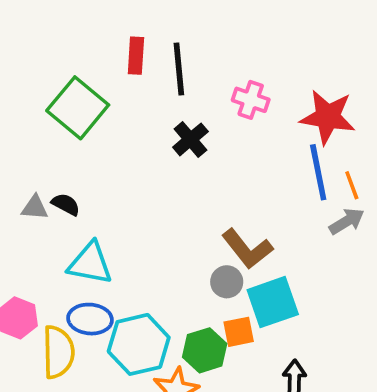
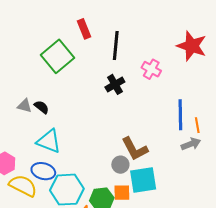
red rectangle: (136, 56) -> (84, 29), moved, turned -36
red star: (328, 117) -> (192, 46), moved
yellow semicircle: (58, 352) -> (23, 186), turned -72

